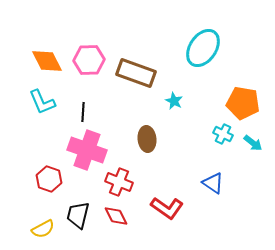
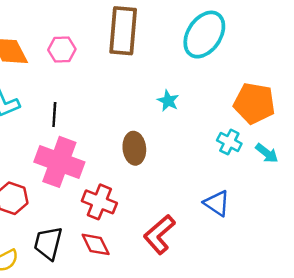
pink hexagon: (89, 60) -> (62, 50), size x0.7
brown rectangle: (136, 73) -> (123, 31), moved, turned 75
red L-shape: (167, 208) -> (159, 234), turned 104

